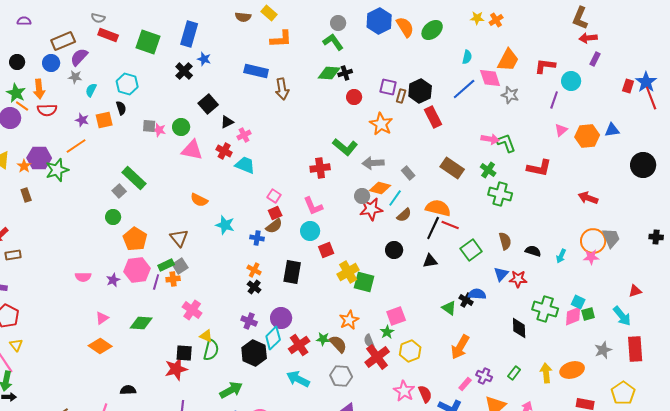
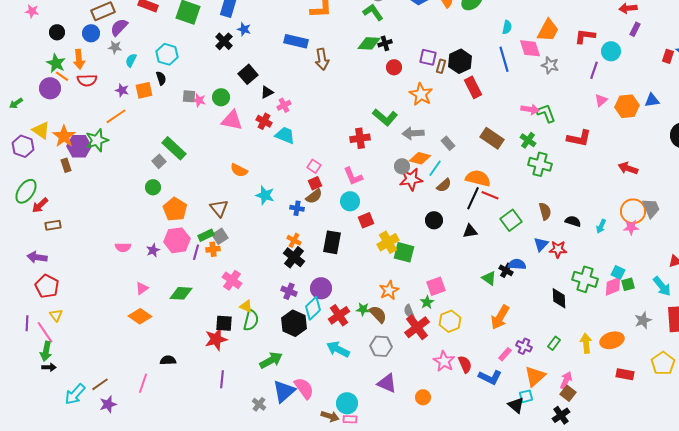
blue line: (464, 89) -> (504, 59), turned -65
purple hexagon: (39, 158) -> (79, 146), moved
orange star: (24, 166) -> (64, 136), size x1.6
black cross: (254, 287) -> (294, 257), size x1.5

